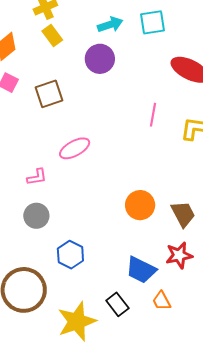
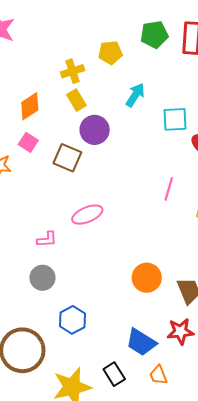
cyan square: (152, 22) -> (175, 119), moved
cyan arrow: (110, 25) -> (135, 95), turned -45
purple circle: (100, 59) -> (95, 130), moved
brown square: (49, 94) -> (67, 158), turned 36

